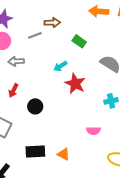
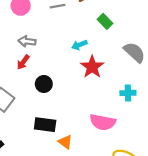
gray arrow: (16, 61) -> (27, 41), moved
pink semicircle: (93, 131) -> (103, 122), size x1.6
black rectangle: (35, 152) -> (45, 125), moved

